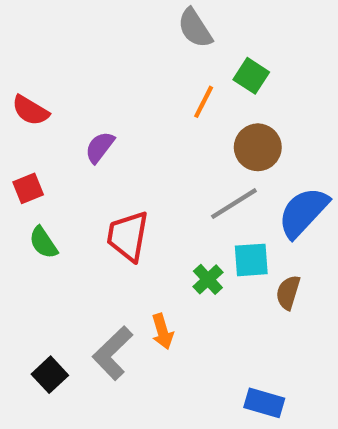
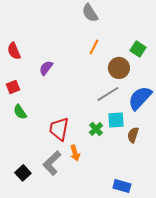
green square: (251, 76) -> (138, 49), moved
red semicircle: (30, 110) -> (14, 51), turned 36
red trapezoid: (128, 236) -> (59, 129), moved

